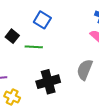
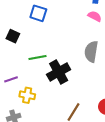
green line: (34, 47) -> (37, 57), moved

